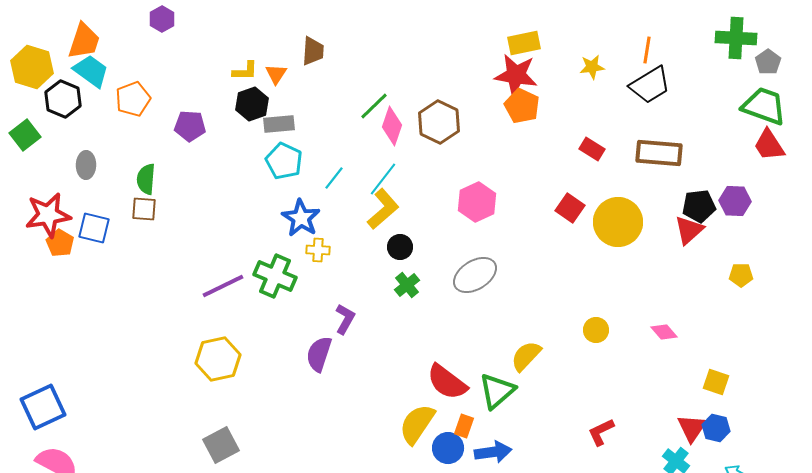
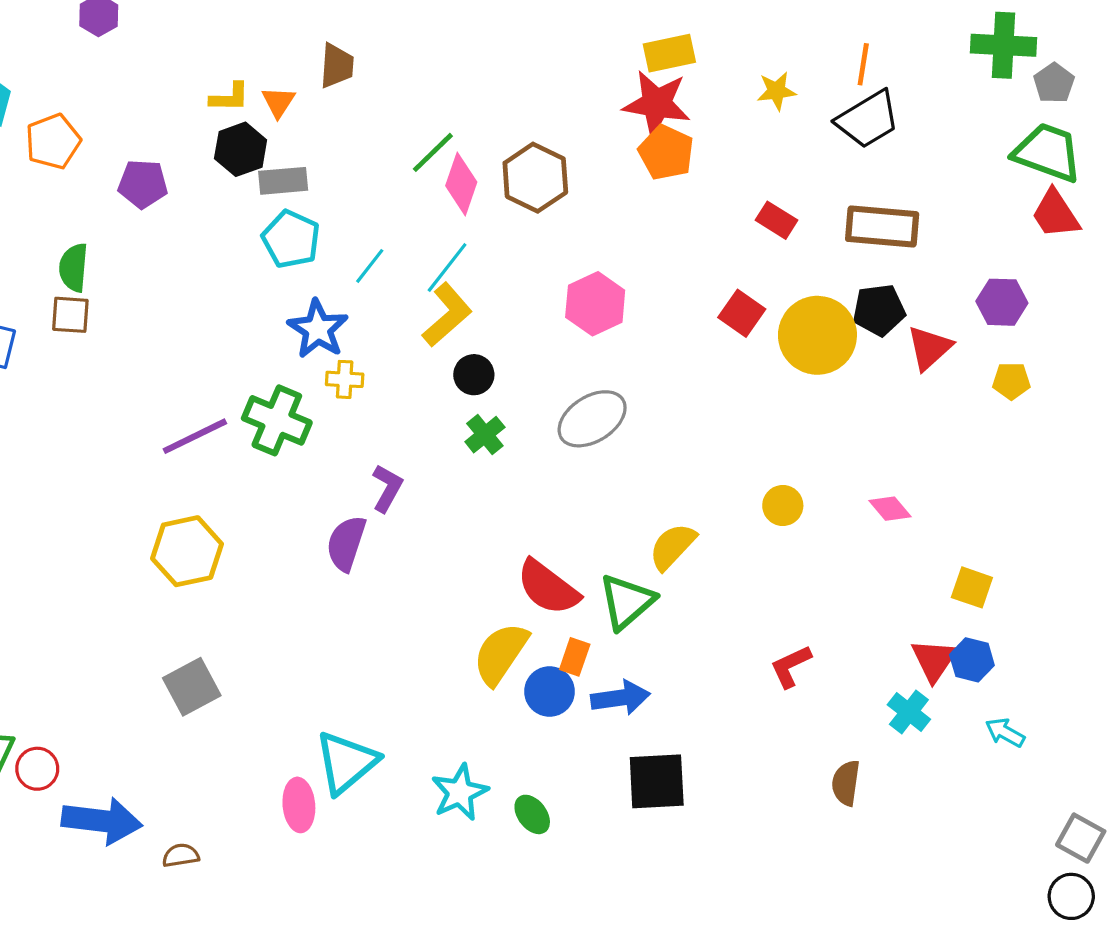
black pentagon: (699, 206) -> (879, 310), moved
yellow pentagon: (741, 275) -> (1011, 381), moved

